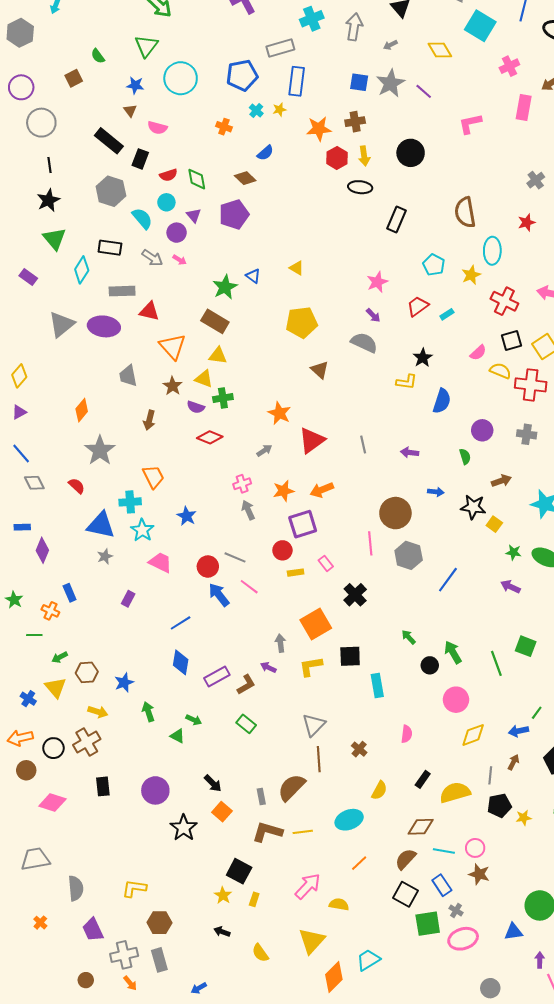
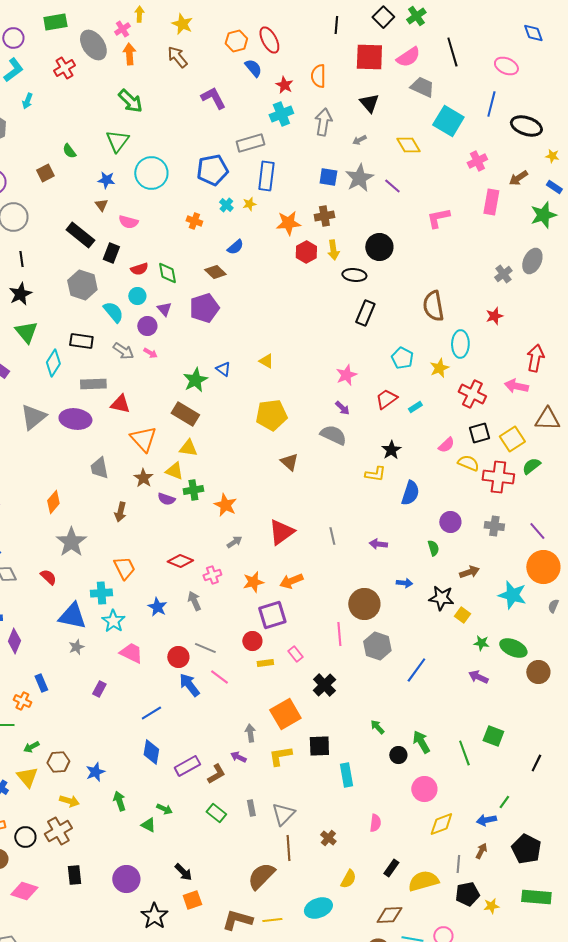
black ellipse: (360, 187) -> (354, 275), moved
orange star: (279, 413) -> (225, 505), moved
red diamond: (210, 437) -> (180, 561), moved
gray arrow: (248, 510) -> (194, 601), moved
gray rectangle: (261, 796) -> (251, 808), moved
orange square: (222, 812) -> (192, 900), turned 30

